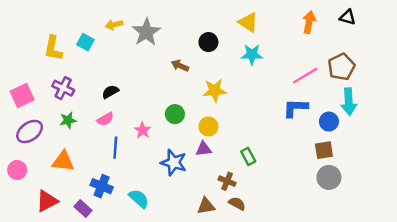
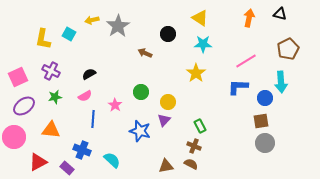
brown pentagon: (341, 67) -> (288, 49), moved
yellow star: (215, 91) -> (196, 73), moved, turned -30
purple triangle: (203, 149) -> (164, 120), turned -40
pink circle: (17, 170) -> (14, 137), size x1.5
brown cross: (227, 181) -> (194, 146), moved

